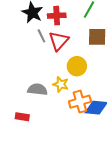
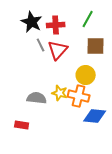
yellow circle: (77, 66) -> (86, 75), moved
orange cross: (80, 102) -> (79, 96), moved, turned 30

